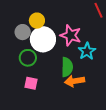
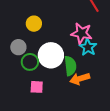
gray circle: (23, 32) -> (18, 47), moved
pink star: (71, 35) -> (81, 33), moved
white circle: (43, 39) -> (51, 55), moved

